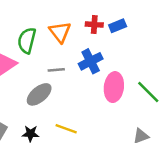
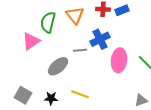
gray line: (56, 70) -> (80, 50), moved

